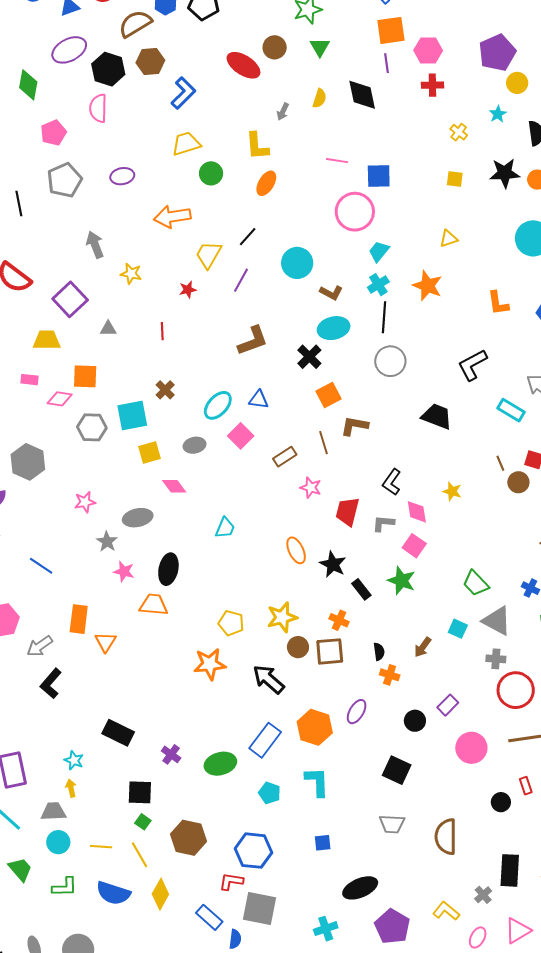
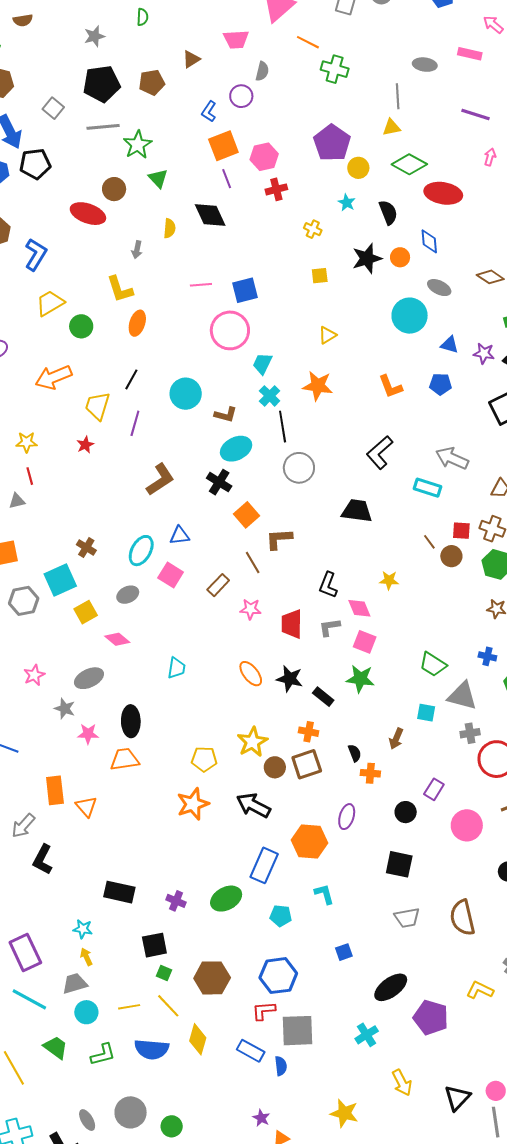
red line: (162, 331) -> (30, 476), moved
cyan L-shape: (317, 782) -> (324, 894), size x0.7

